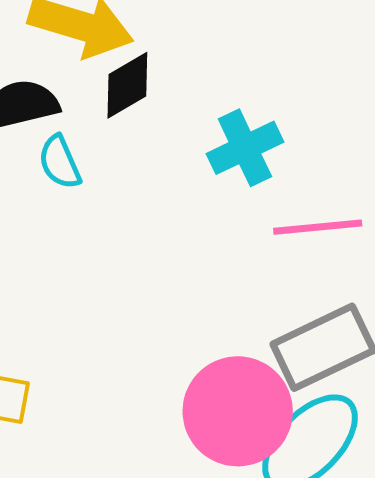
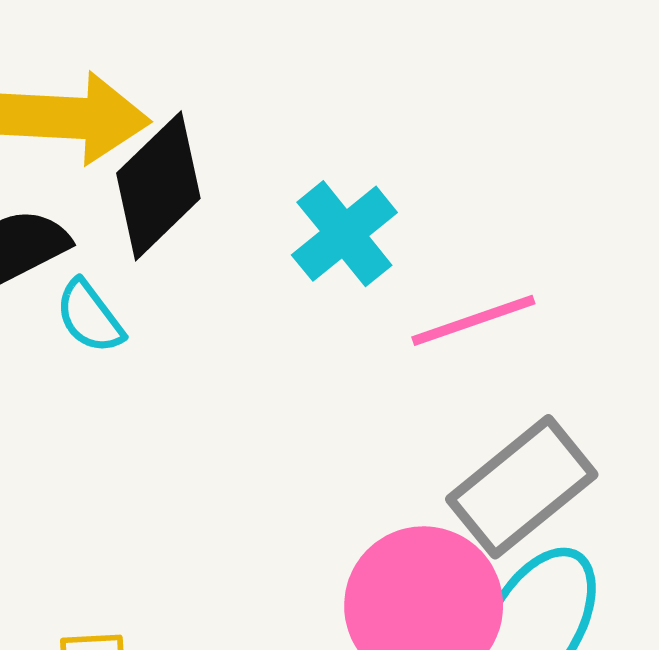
black diamond: (127, 85) -> (158, 186), size x1.4

